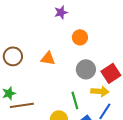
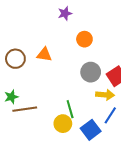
orange triangle: (48, 58) -> (44, 55), moved
green line: (75, 100) -> (70, 109), moved

